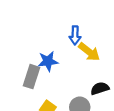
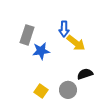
gray rectangle: (31, 77) -> (27, 35), moved

